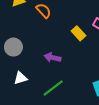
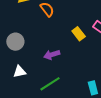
purple arrow: (52, 57) -> (52, 55), turned -35

